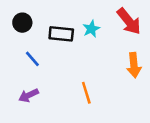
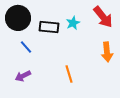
black circle: (22, 23) -> (18, 18), size x1.6

